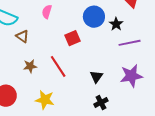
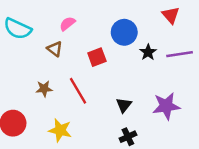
pink semicircle: (47, 12) -> (67, 24), turned 32
black star: (116, 24) -> (148, 52), moved
brown triangle: (22, 36) -> (55, 49), moved
purple line: (130, 43) -> (180, 54), moved

